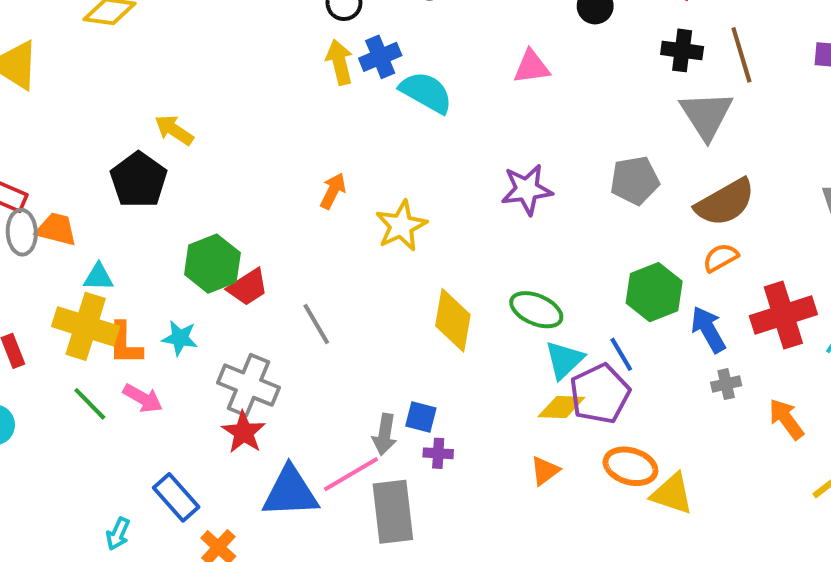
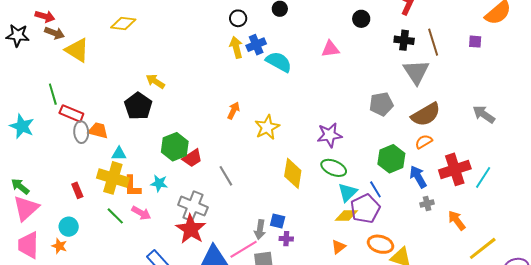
purple star: (527, 190) -> (329, 135), moved
red star: (244, 432) -> (191, 229), size x1.4

